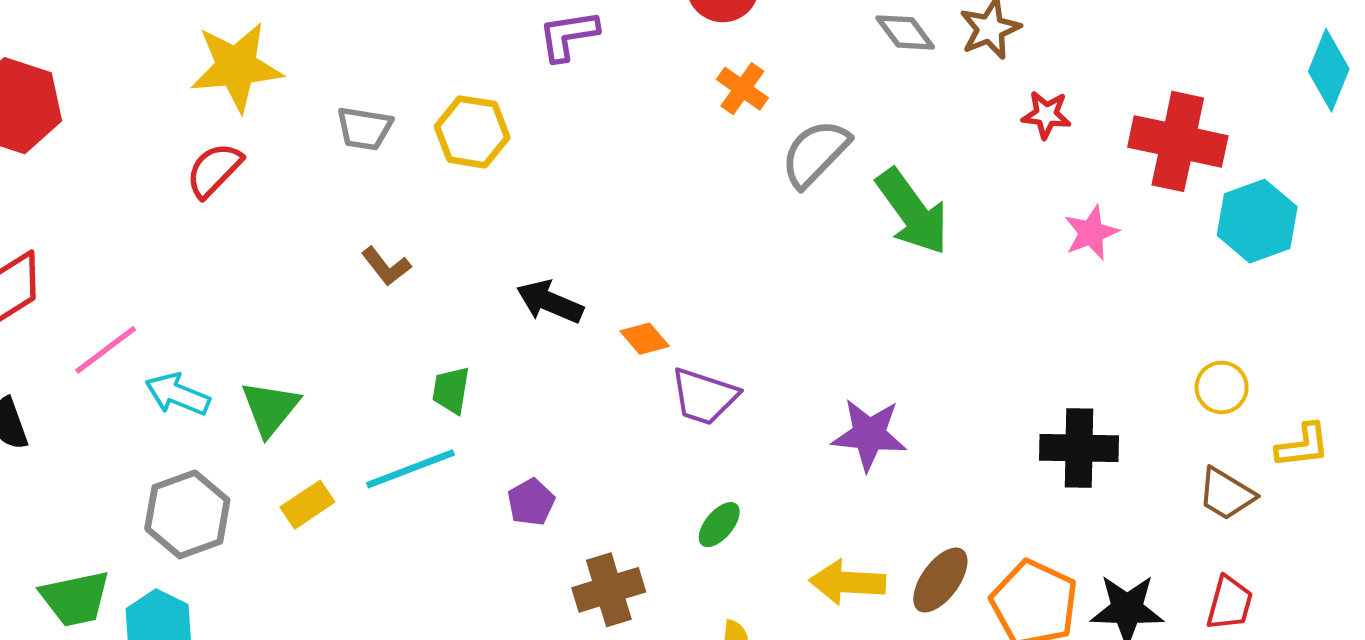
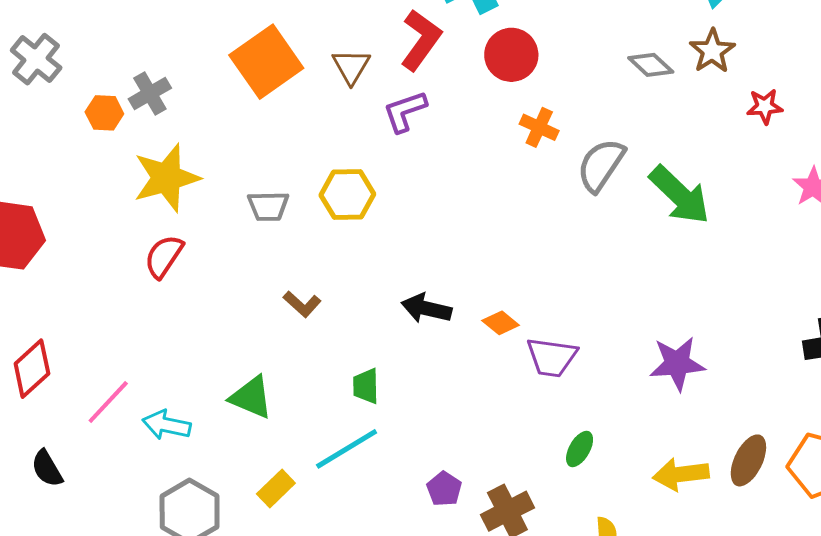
green triangle: (270, 408) -> (251, 397), moved, turned -36
purple pentagon: (531, 502) -> (444, 489), moved

